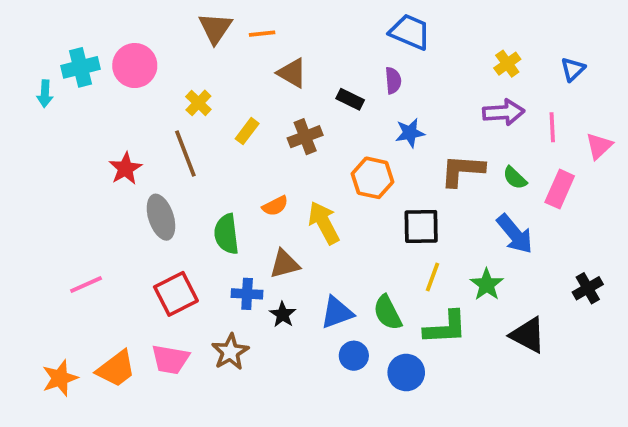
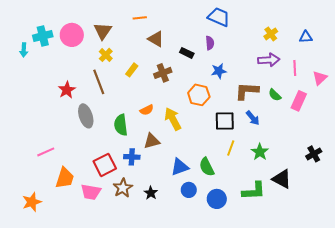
brown triangle: (215, 28) -> (103, 31), moved
blue triangle: (573, 69) -> (306, 37), turned 40
blue arrow: (515, 234) -> (253, 118), moved, size x0.7
red square: (176, 294) -> (105, 165), moved
black star: (283, 314) -> (151, 193), moved
green L-shape: (446, 328) -> (254, 191), moved
orange trapezoid: (116, 369) -> (65, 178), moved, turned -35

